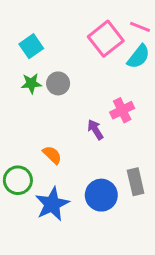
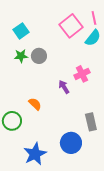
pink line: (140, 27) -> (94, 18), turned 56
blue circle: (101, 195) -> (71, 143), moved
blue star: (52, 204) -> (35, 154), moved

